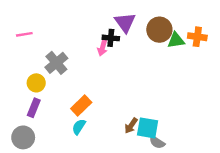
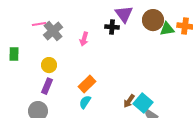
pink arrow: (103, 47) -> (84, 39), moved
gray cross: (56, 63) -> (53, 31), moved
cyan square: (148, 128) -> (143, 103), turned 30

